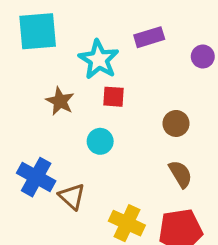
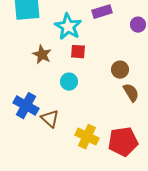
brown semicircle: (180, 174) -> (131, 93), moved

